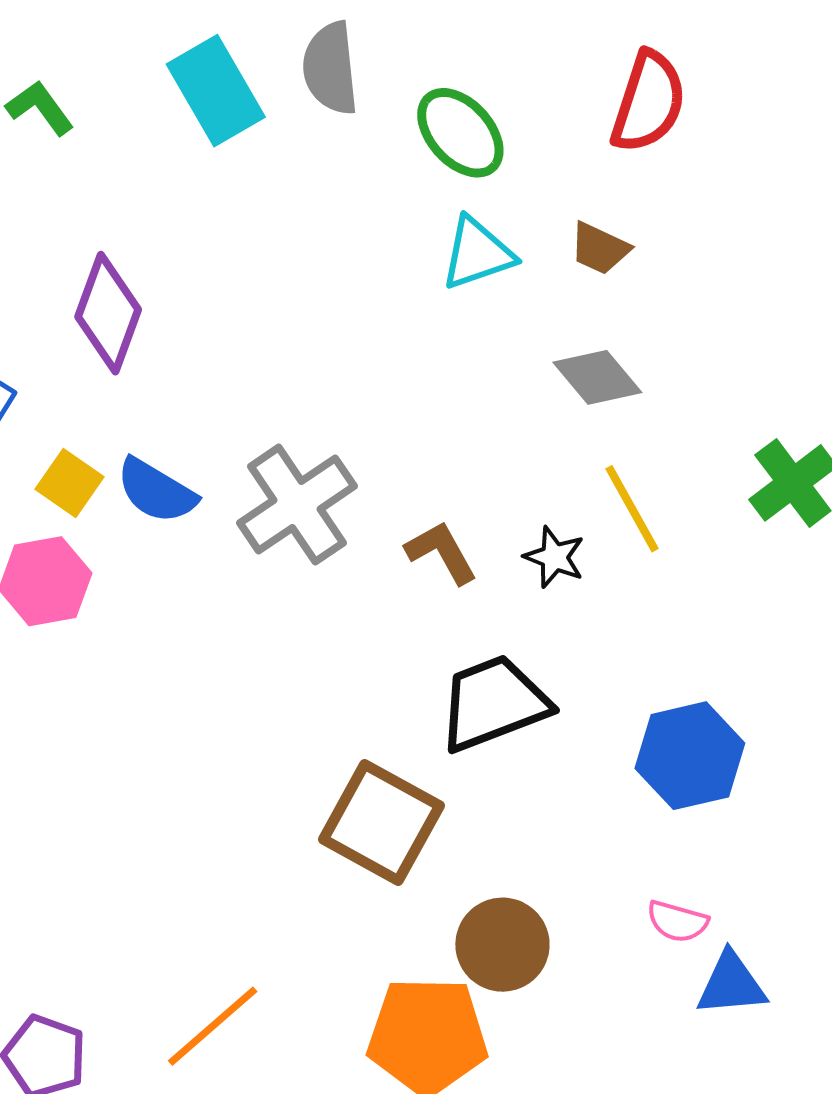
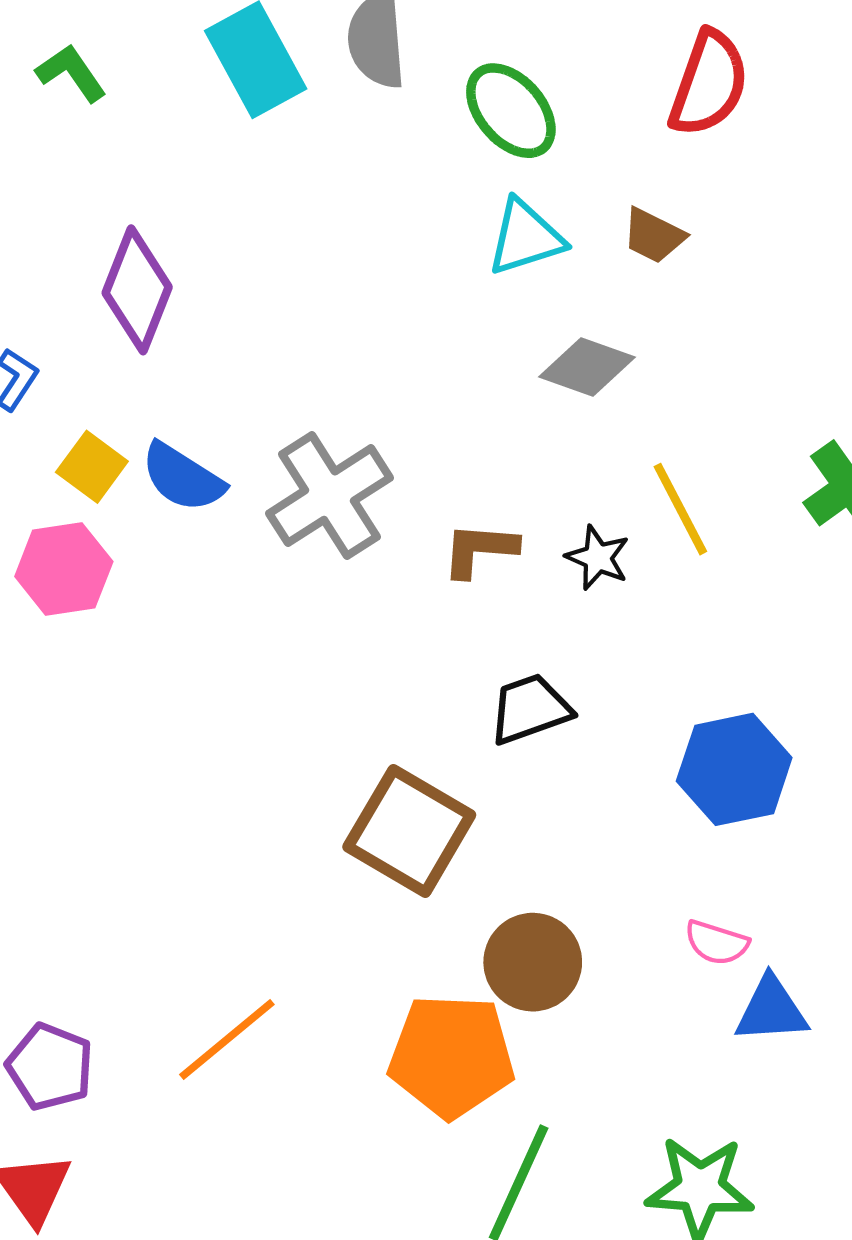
gray diamond: (597, 377) -> (587, 367), moved, turned -32
brown L-shape: (441, 552) -> (480, 550), turned -58
black trapezoid: (493, 703) -> (530, 709), size x0.7

